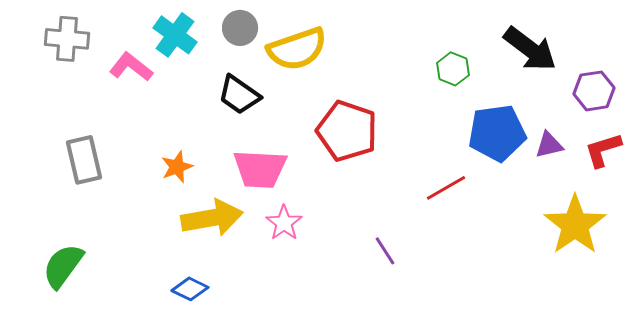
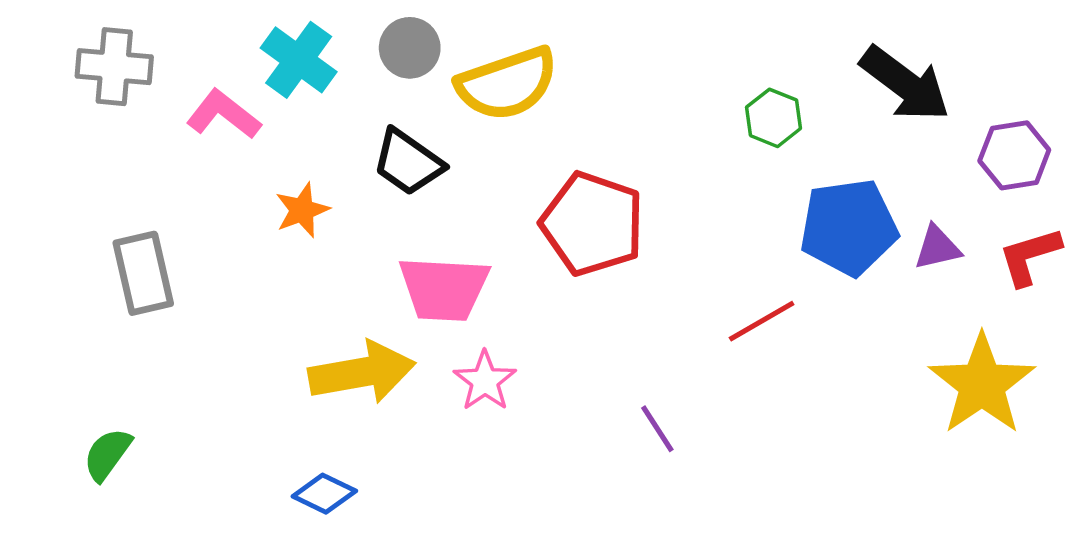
orange star: (177, 167) -> (302, 210), moved
green semicircle: (63, 266) -> (107, 454), size x0.7

